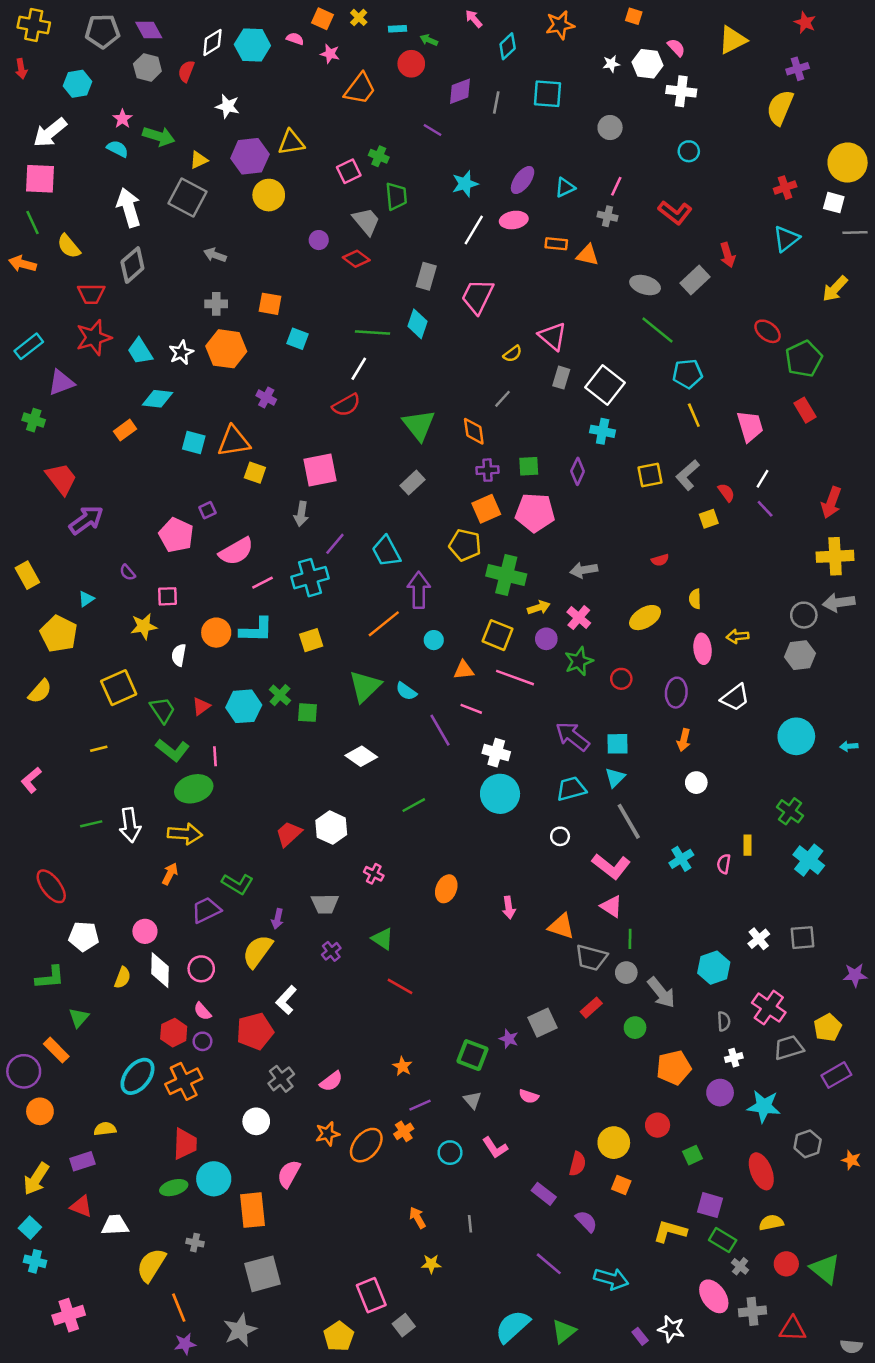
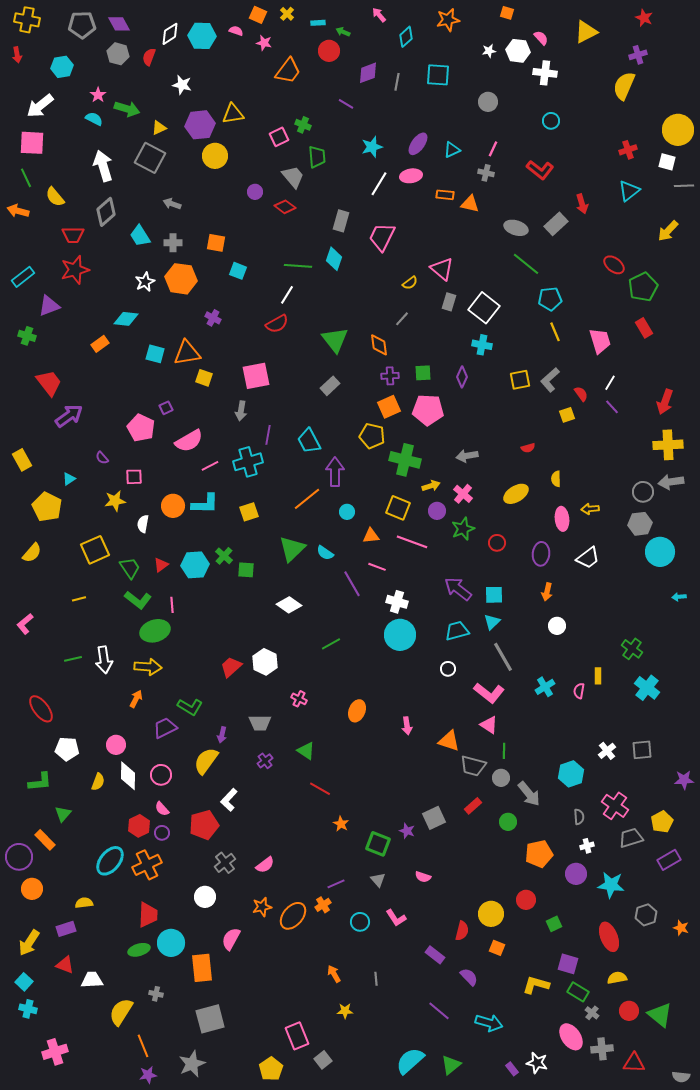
cyan trapezoid: (140, 351) -> (140, 236), moved
purple line: (335, 544) -> (268, 435), turned -30
cyan circle: (796, 736) -> (660, 552), moved
orange star: (402, 1066) -> (341, 824), moved

